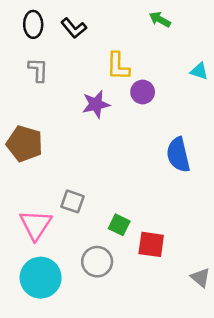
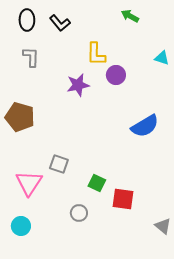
blue semicircle: (178, 155) -> (145, 126), turned -108
gray circle: (97, 262) -> (79, 213), size x0.7
cyan circle: (41, 278) -> (21, 226), moved, size x0.6

